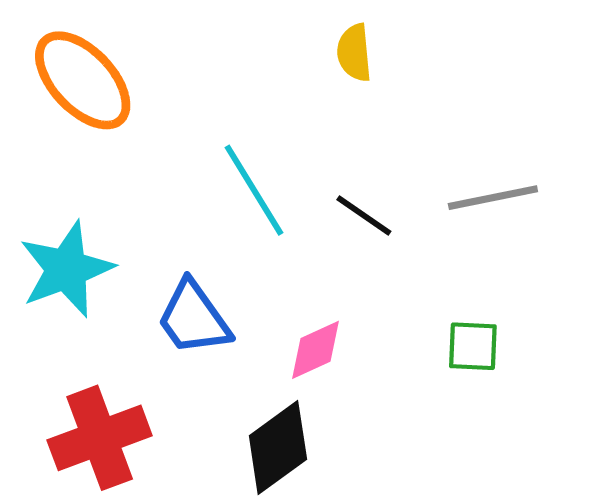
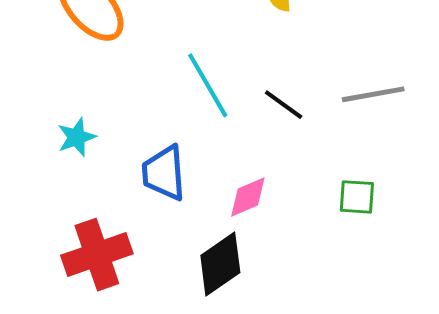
cyan star: (66, 269) -> (77, 137), size x0.6
blue trapezoid: (194, 318) -> (164, 173), turned 30

